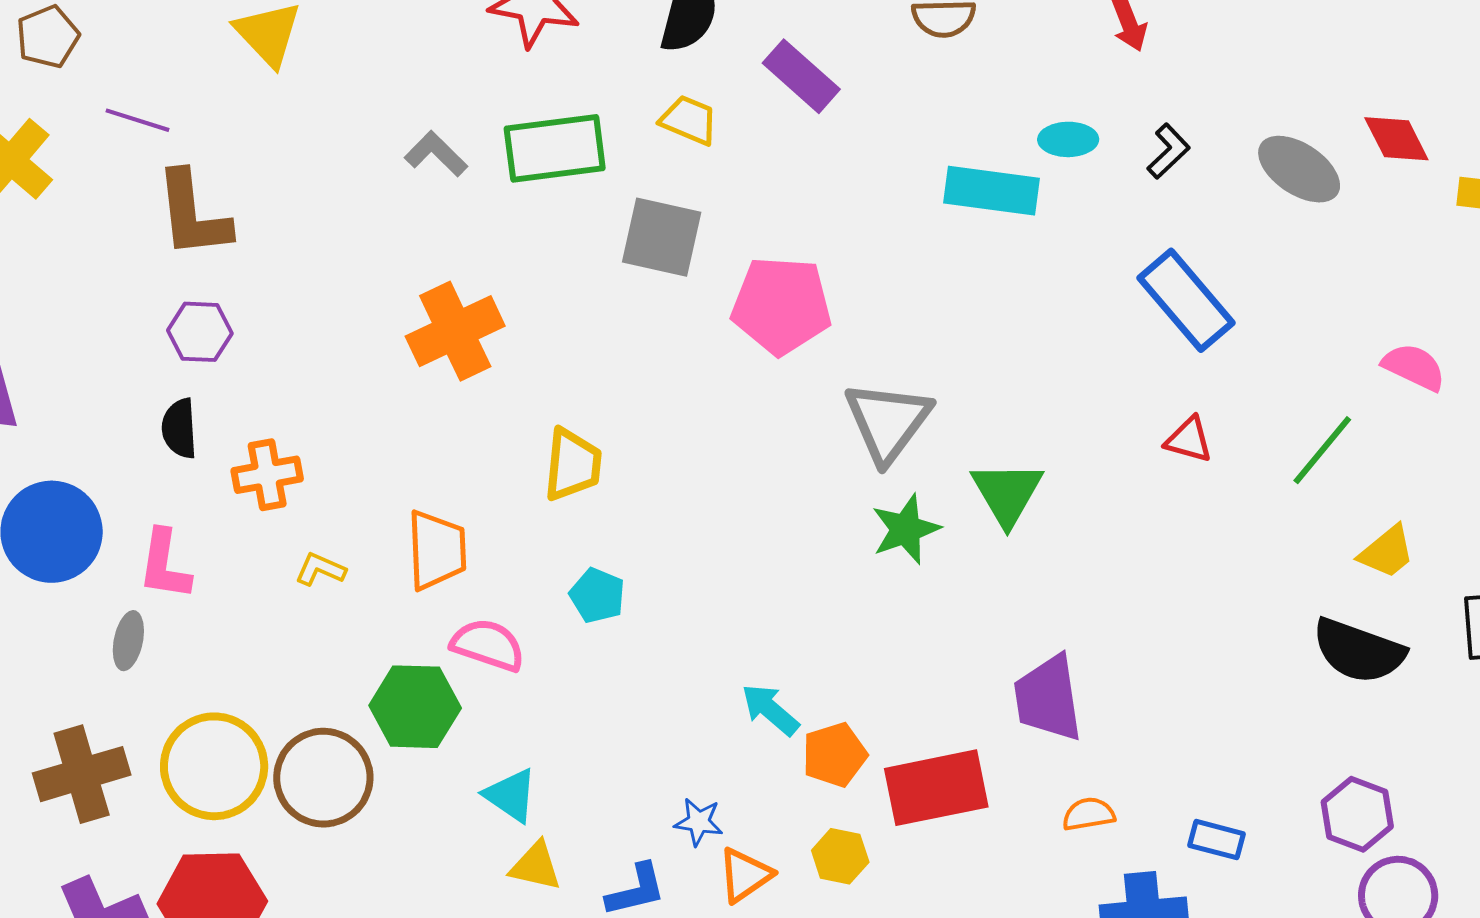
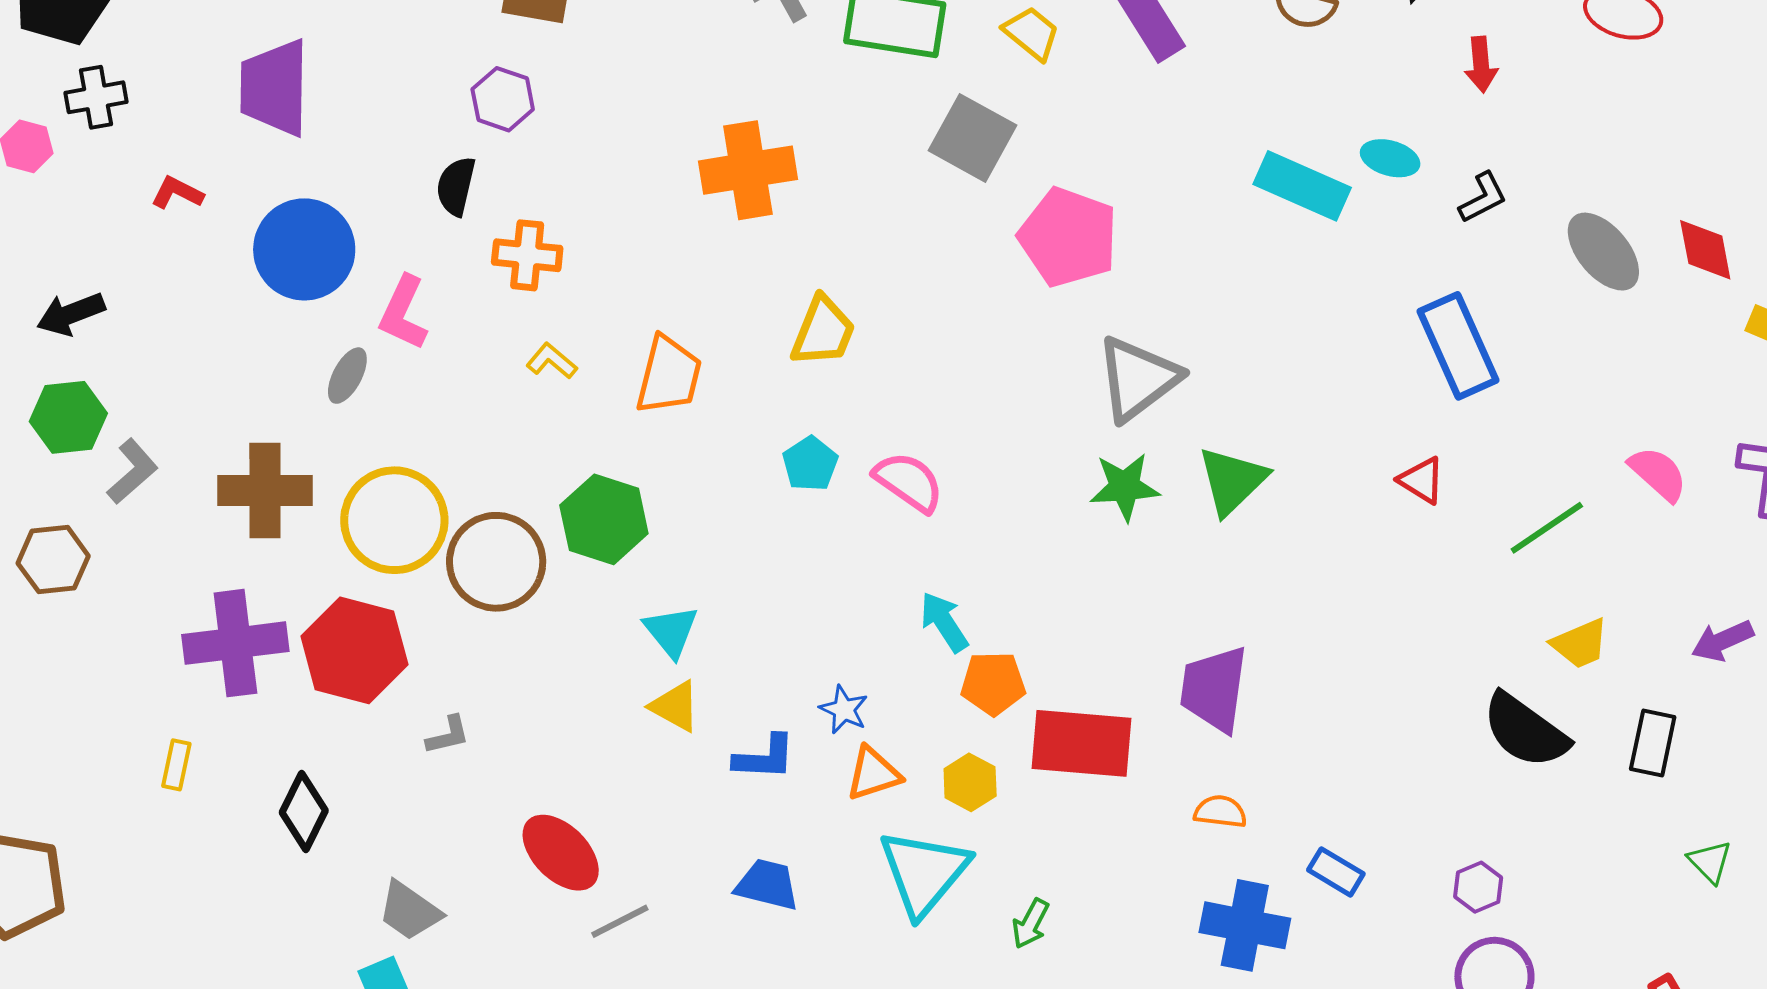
pink semicircle: (488, 645) -> (909, 482), moved
purple hexagon: (1357, 814) -> (1478, 887), size x0.7

